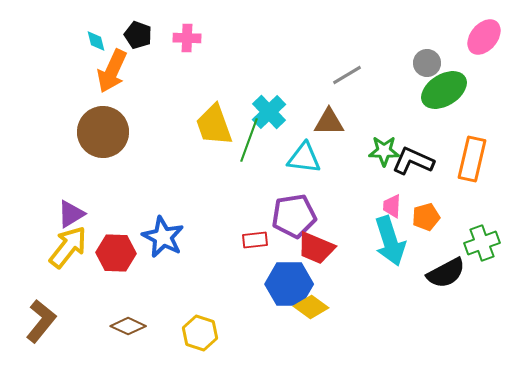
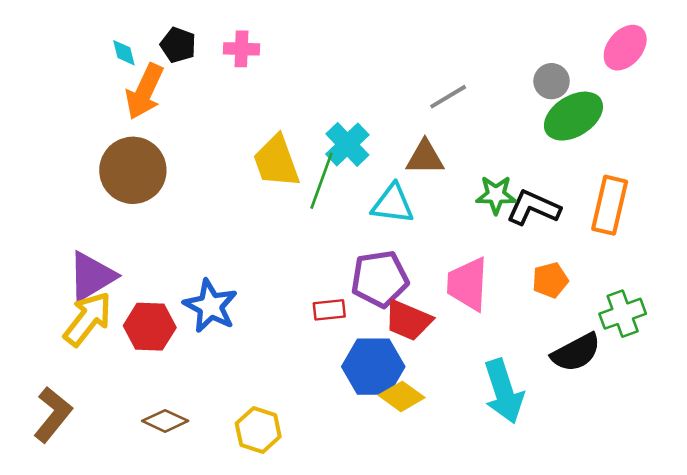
pink trapezoid: (392, 206) -> (468, 284), moved, size x1.8
purple triangle: (71, 214) -> (92, 276), size x1.4
cyan arrow: (390, 241) -> (504, 391), moved

